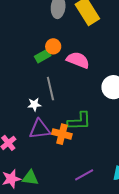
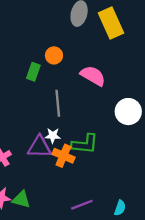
orange circle: (53, 46) -> (54, 55), moved
green rectangle: (43, 56) -> (33, 72), moved, turned -49
white star: (34, 104) -> (53, 136), moved

